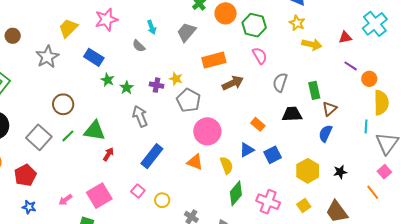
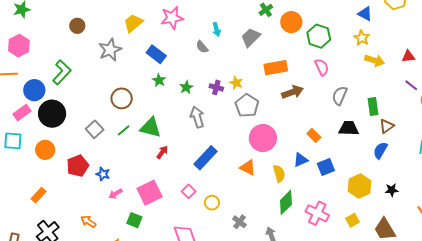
green star: (108, 80) -> (159, 80), moved
gray square: (39, 137) -> (95, 129), size x0.7
blue star: (29, 207) -> (103, 174), moved

